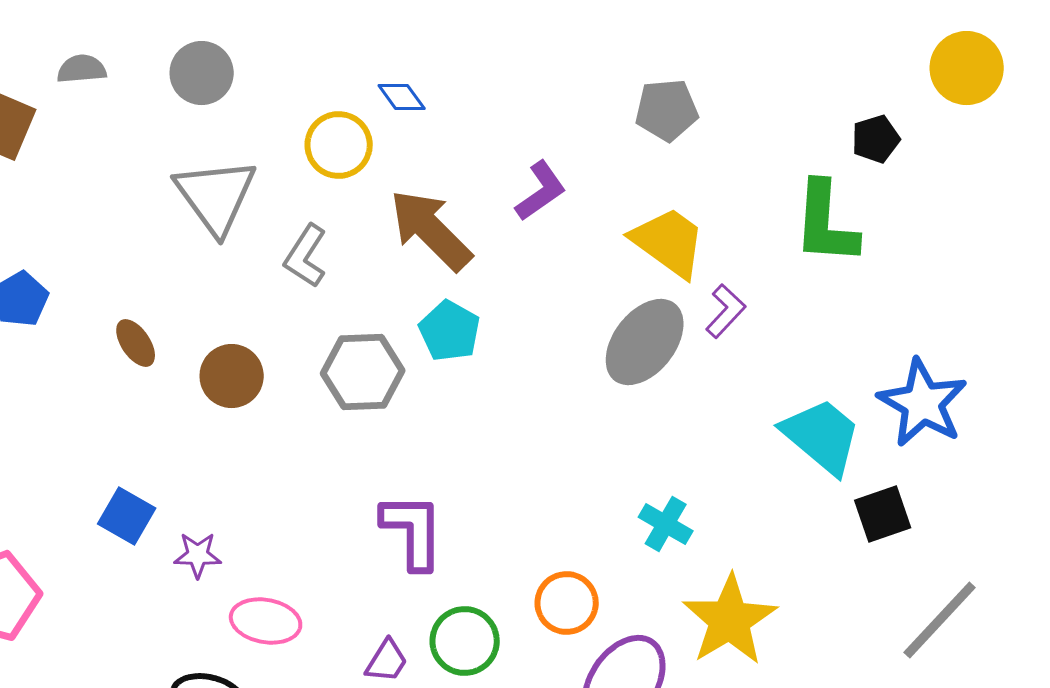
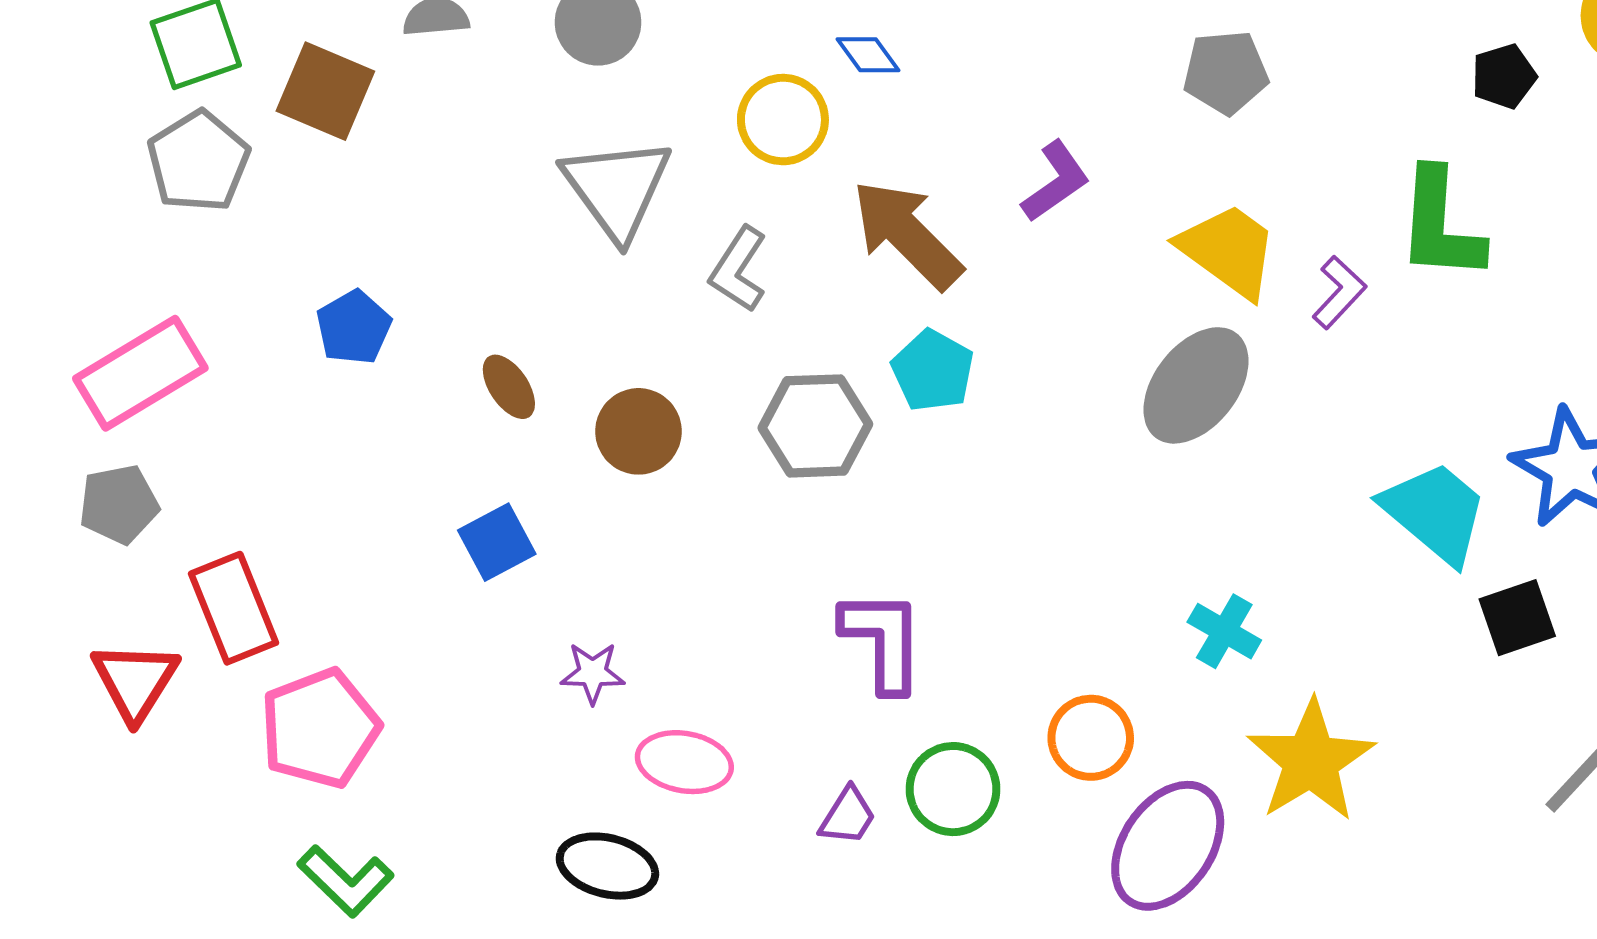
black pentagon: (876, 139) -> (1504, 76), moved
purple L-shape: (726, 311) -> (1339, 292), moved
blue square: (127, 516) -> (497, 542), moved, turned 32

